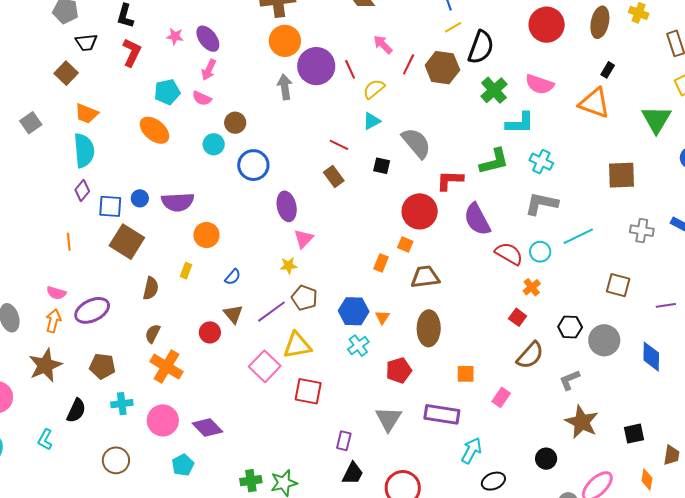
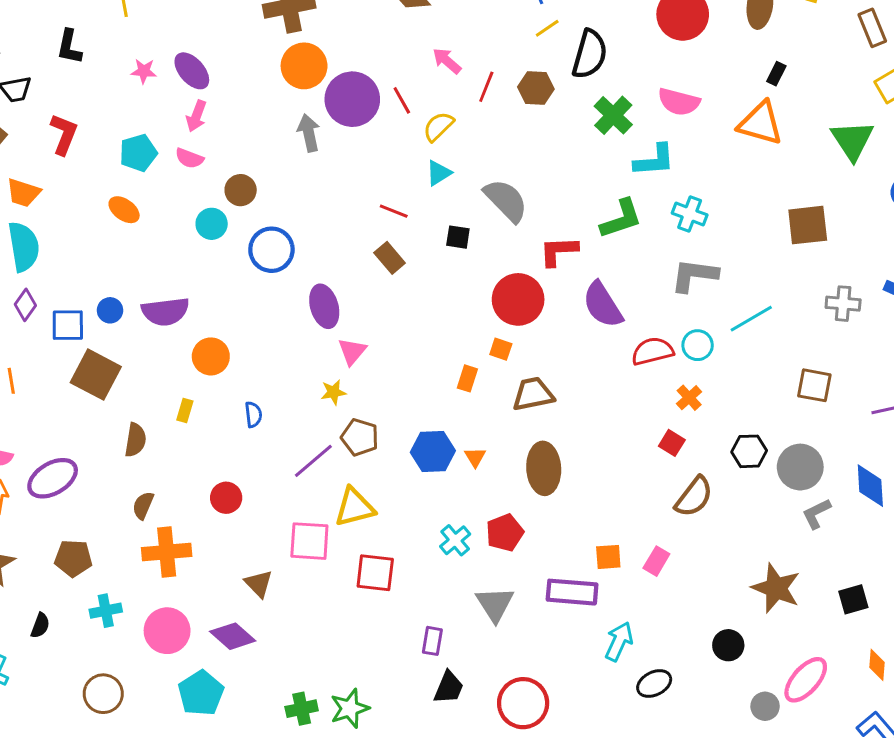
red L-shape: (132, 52) -> (64, 134), moved
brown hexagon: (442, 68) -> (536, 88), size x0.7
orange ellipse: (155, 130) -> (124, 210), size x0.7
red semicircle: (509, 254) -> (652, 351), turned -40
blue semicircle: (233, 277) -> (253, 415), turned -42
brown triangle: (233, 314) -> (259, 584), moved
cyan cross: (358, 346) -> (455, 540), moved
pink square: (265, 366) -> (309, 541), turned -36
orange cross: (166, 367) -> (167, 552), turned -32
orange square: (466, 374) -> (608, 557), moved
gray L-shape: (569, 380) -> (816, 514), moved
black semicircle: (76, 411) -> (40, 626), size x0.7
cyan pentagon: (183, 465) -> (201, 693), size x1.4

